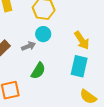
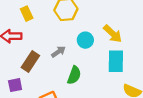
cyan circle: (43, 34) -> (85, 40), moved

